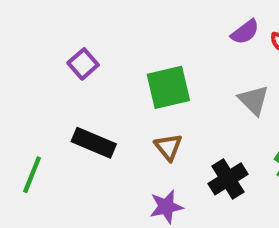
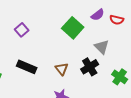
green square: (168, 87) -> (73, 28), moved, turned -35
black cross: (228, 179) -> (90, 67), moved

